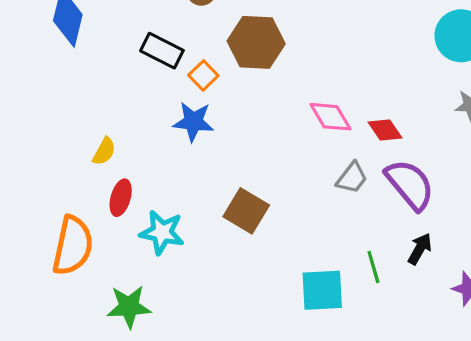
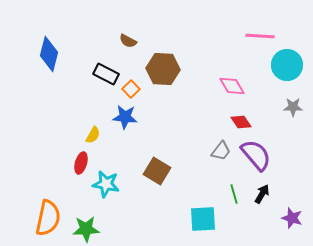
pink diamond: (330, 117) -> (232, 86), moved
yellow semicircle: (104, 151) -> (93, 135), moved
orange semicircle: (73, 246) -> (48, 218), moved
green line: (373, 267) -> (234, 194), moved

